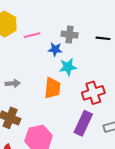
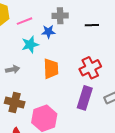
black line: (103, 38) -> (92, 25), moved
cyan star: (68, 67) -> (30, 45), moved

